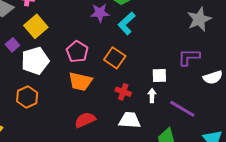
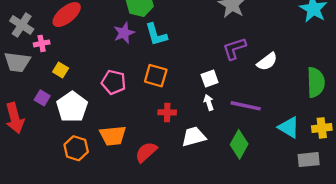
cyan L-shape: (127, 23) -> (156, 35), turned -45
yellow square: (36, 26) -> (61, 70), size x0.6
orange trapezoid: (80, 82) -> (113, 136), moved
red cross: (123, 92) -> (167, 112), moved

